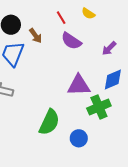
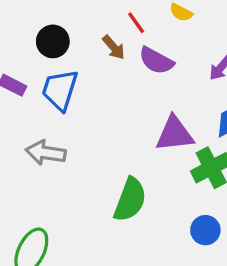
brown arrow: (35, 36) -> (114, 47), moved
blue circle: (79, 138) -> (205, 230), moved

